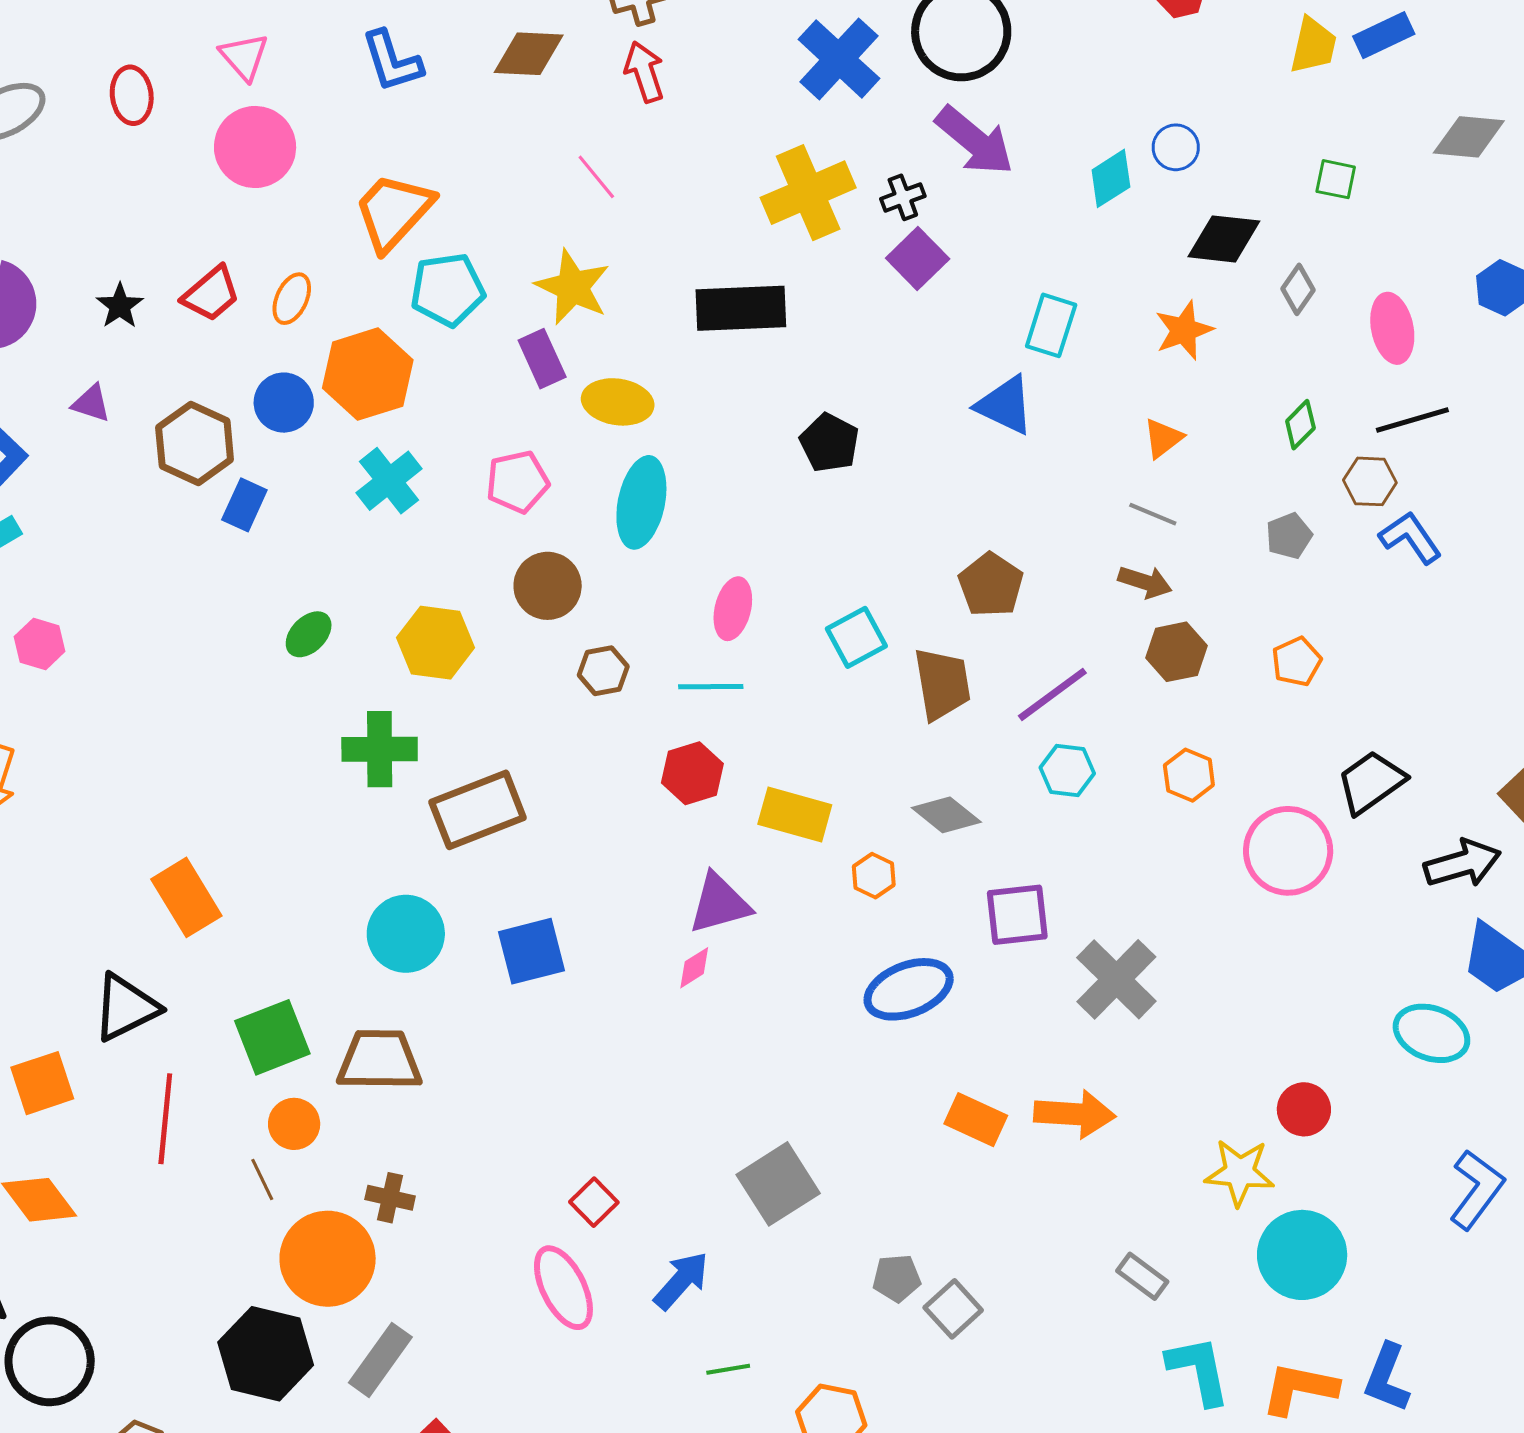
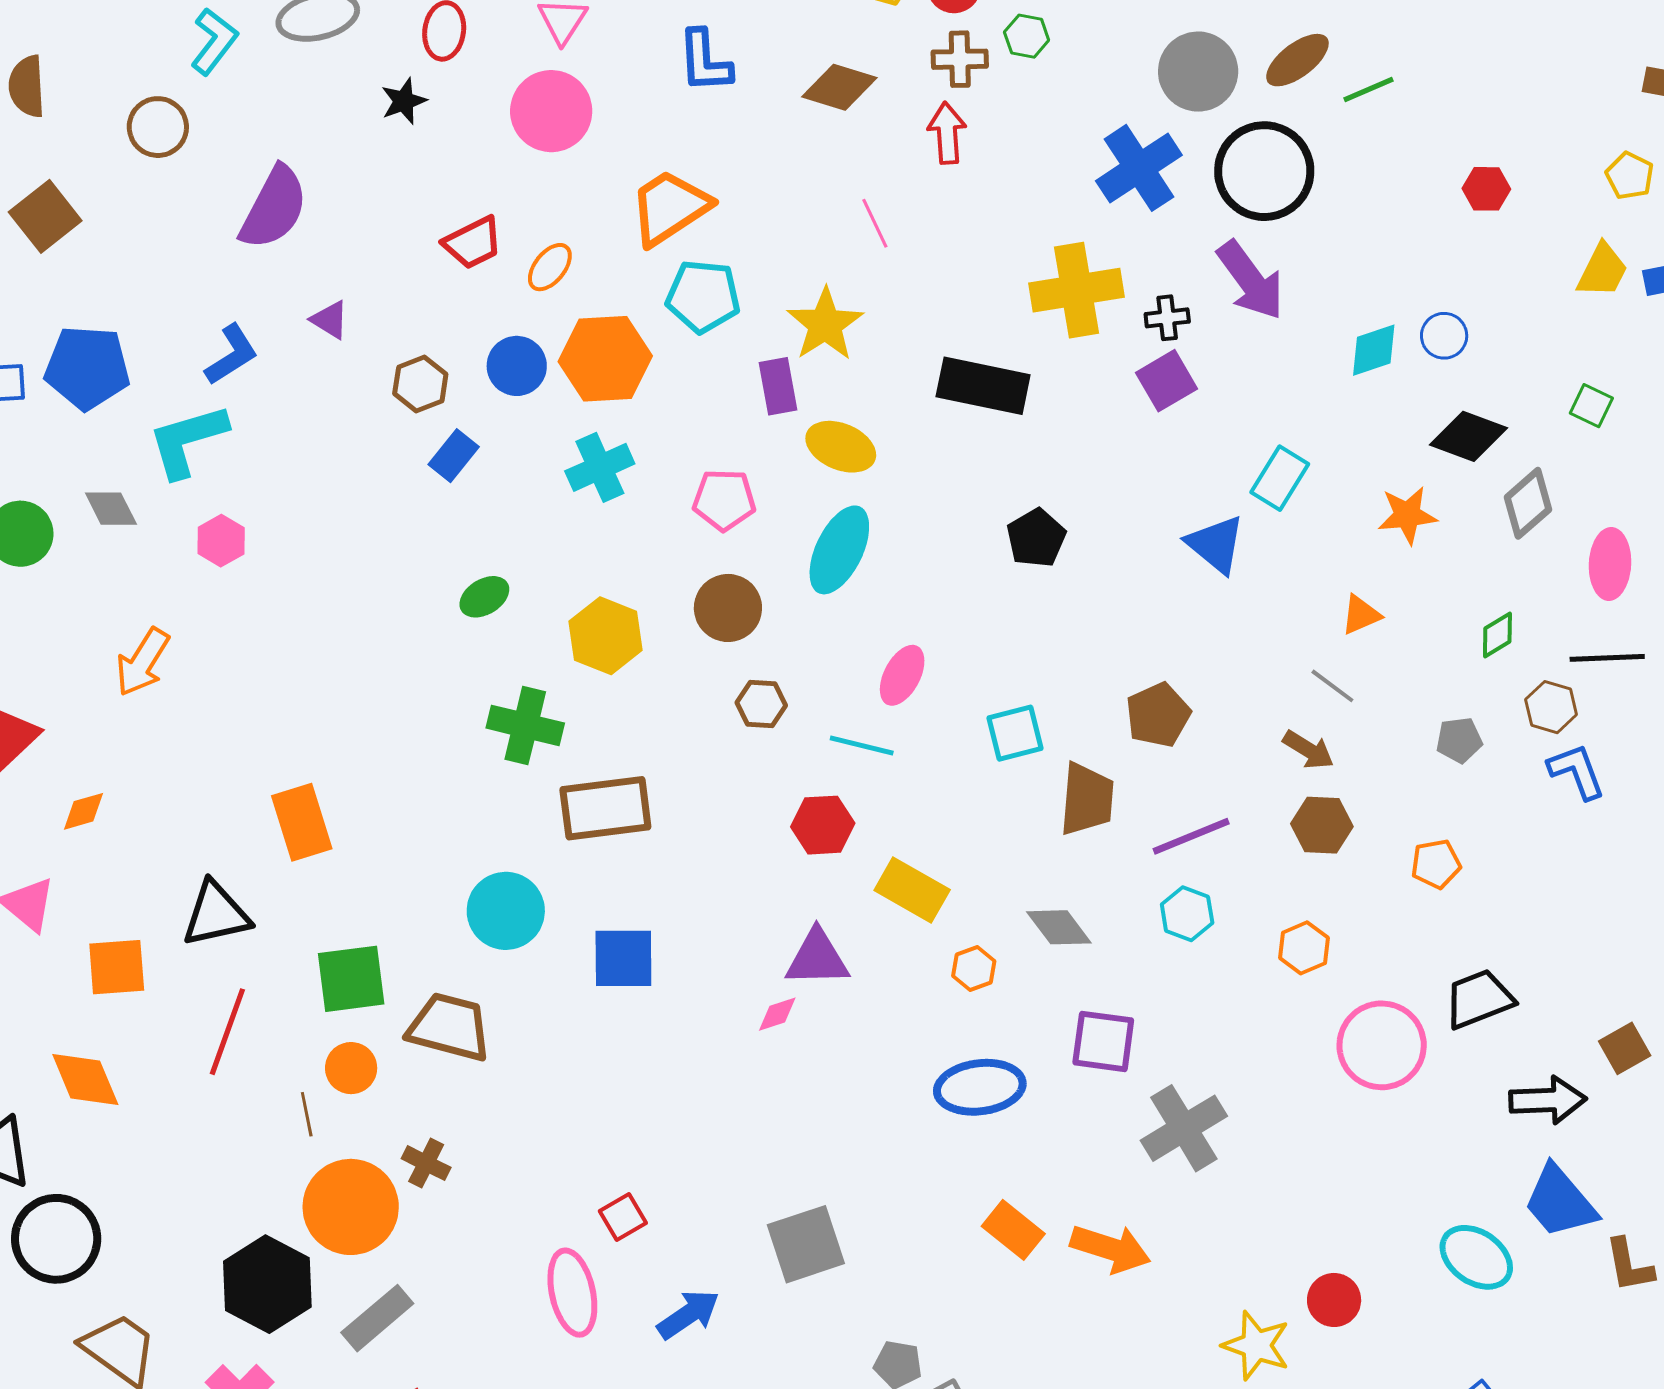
gray diamond: (1298, 289) -> (1528, 503), size x1.4
black star: (120, 306) -> (404, 101), moved
brown hexagon: (195, 444) -> (420, 384), size x0.7

